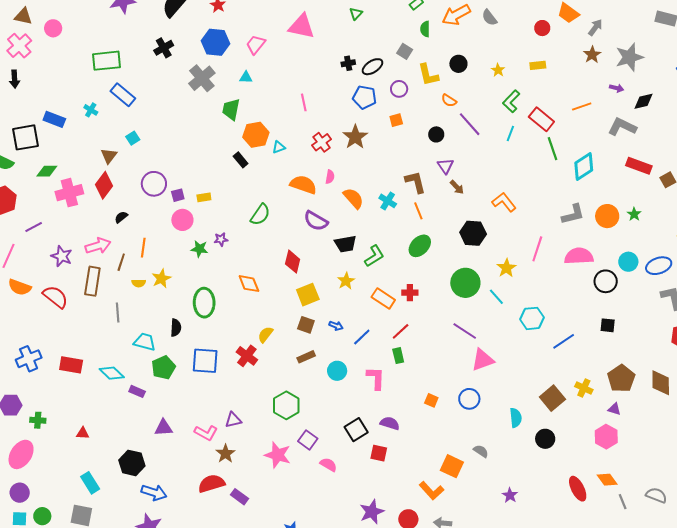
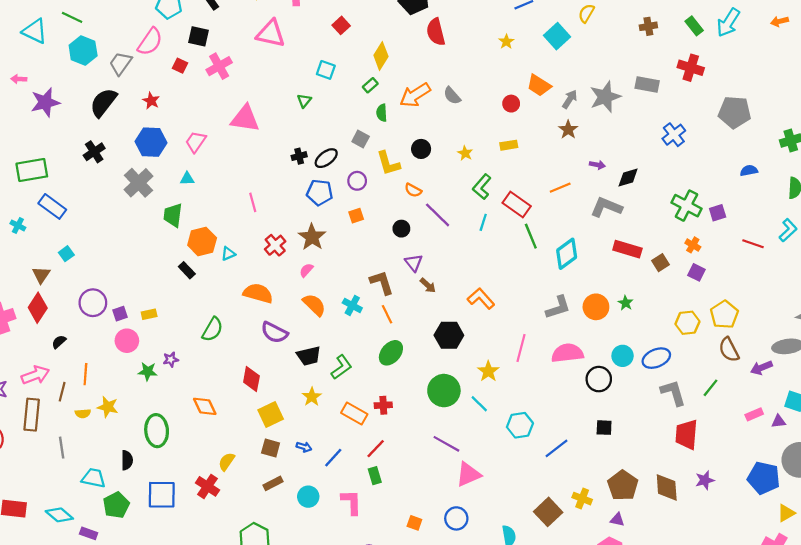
gray star: (629, 57) -> (605, 97), moved
pink semicircle: (330, 177) -> (306, 270), moved, turned -144
yellow star: (161, 278) -> (108, 407), turned -30

